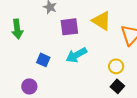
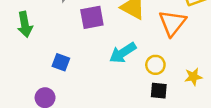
cyan arrow: (76, 55) -> (123, 53), moved
black square: (117, 86) -> (159, 91), turned -32

